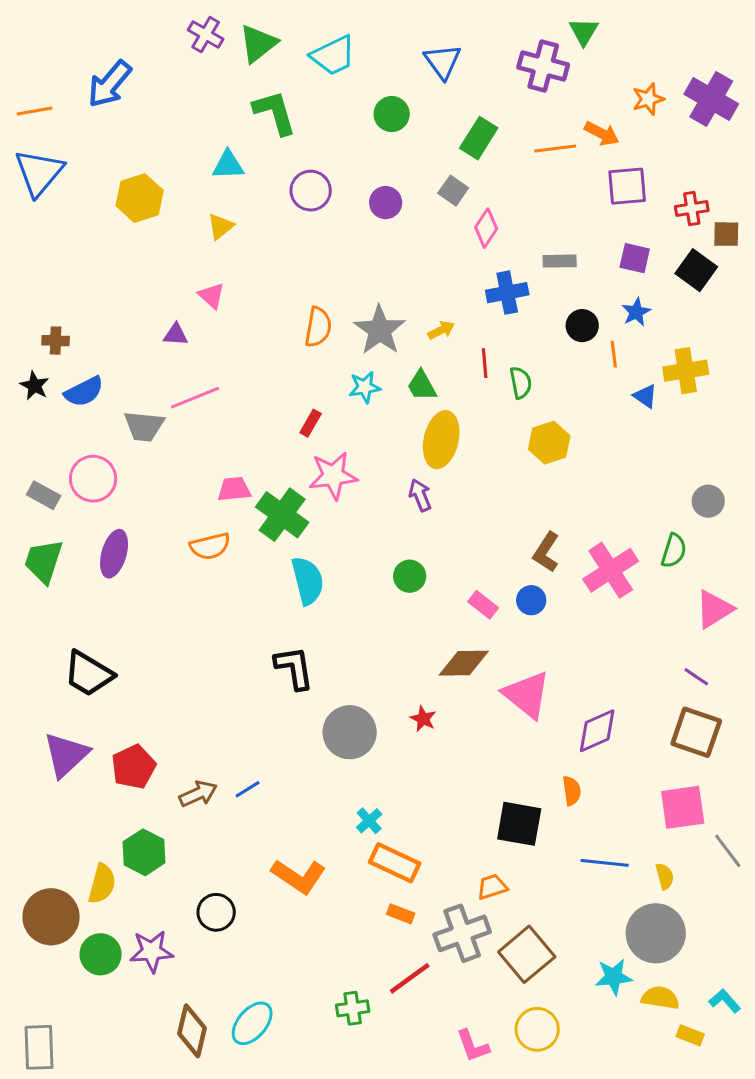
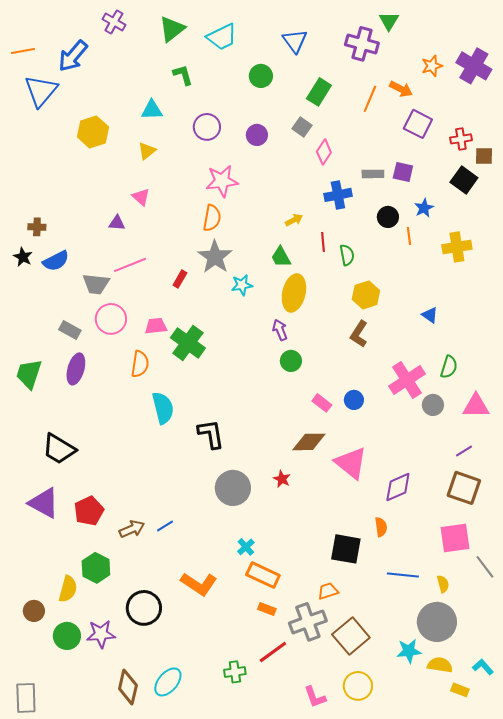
purple cross: (206, 35) -> (114, 22), moved
orange line: (35, 111) -> (23, 51), moved
green L-shape: (275, 113) -> (183, 75), size x0.7
orange line: (555, 149) -> (370, 99), turned -60
blue triangle: (39, 173) -> (41, 91), moved
purple square: (627, 186) -> (418, 124), turned 32
purple square: (635, 258) -> (403, 172), moved
gray star: (380, 330) -> (215, 257), moved
cyan star: (365, 387) -> (242, 285), moved
blue triangle: (645, 396) -> (430, 315), moved
red rectangle: (311, 423) -> (180, 279), moved
pink star: (333, 476) -> (222, 181), moved
pink circle: (93, 479) -> (111, 319), moved
gray rectangle: (44, 495) -> (70, 330), moved
gray circle: (708, 501) -> (433, 405), moved
orange semicircle: (210, 546) -> (140, 364), turned -68
brown L-shape: (546, 552) -> (359, 334), moved
green circle: (410, 576) -> (291, 361), moved
cyan semicircle: (308, 581) -> (163, 408), moved
pink triangle: (714, 609) -> (476, 406), turned 32
black L-shape: (294, 668) -> (211, 434), moved
purple line: (696, 677) -> (464, 451), turned -66
purple triangle: (66, 755) -> (44, 503), turned -48
black circle: (216, 912) -> (144, 608), size x1.4
brown circle: (51, 917) -> (34, 611), size x0.6

